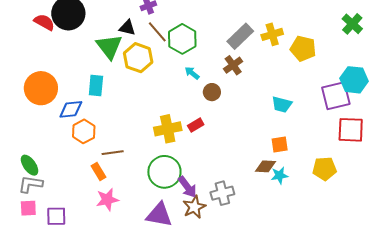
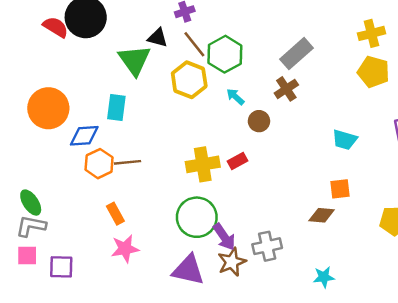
yellow cross: (272, 34) -> (371, 33), moved
yellow hexagon: (138, 58) -> (189, 80), moved
brown line: (113, 153) -> (128, 162), moved
cyan star: (279, 175) -> (324, 277), moved

